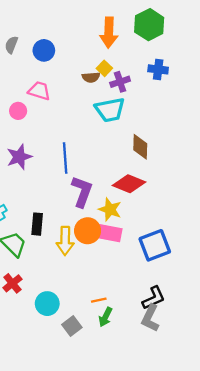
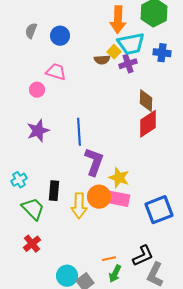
cyan trapezoid: (110, 110) -> (131, 44), moved
brown diamond: (140, 147) -> (146, 101), moved
red diamond: (129, 184) -> (148, 124), moved, turned -56
black L-shape: (154, 298) -> (143, 256), moved
cyan circle: (47, 304) -> (67, 276), moved

